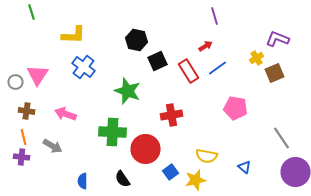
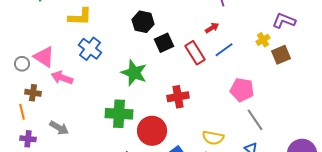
pink triangle: (38, 75) -> (44, 57), turned -30
pink arrow: (66, 114) -> (62, 78), moved
orange line: (24, 137) -> (22, 112), moved
gray line: (282, 138) -> (255, 120), moved

